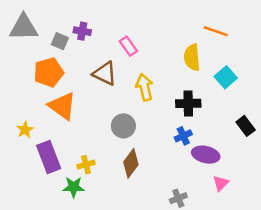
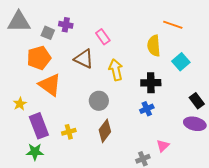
purple ellipse: (206, 155) -> (195, 124), moved
pink triangle: (221, 183) -> (163, 146), moved
green star: (74, 187) -> (35, 152), moved

